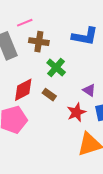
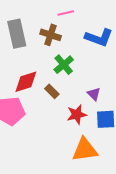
pink line: (25, 23) -> (66, 13), moved

